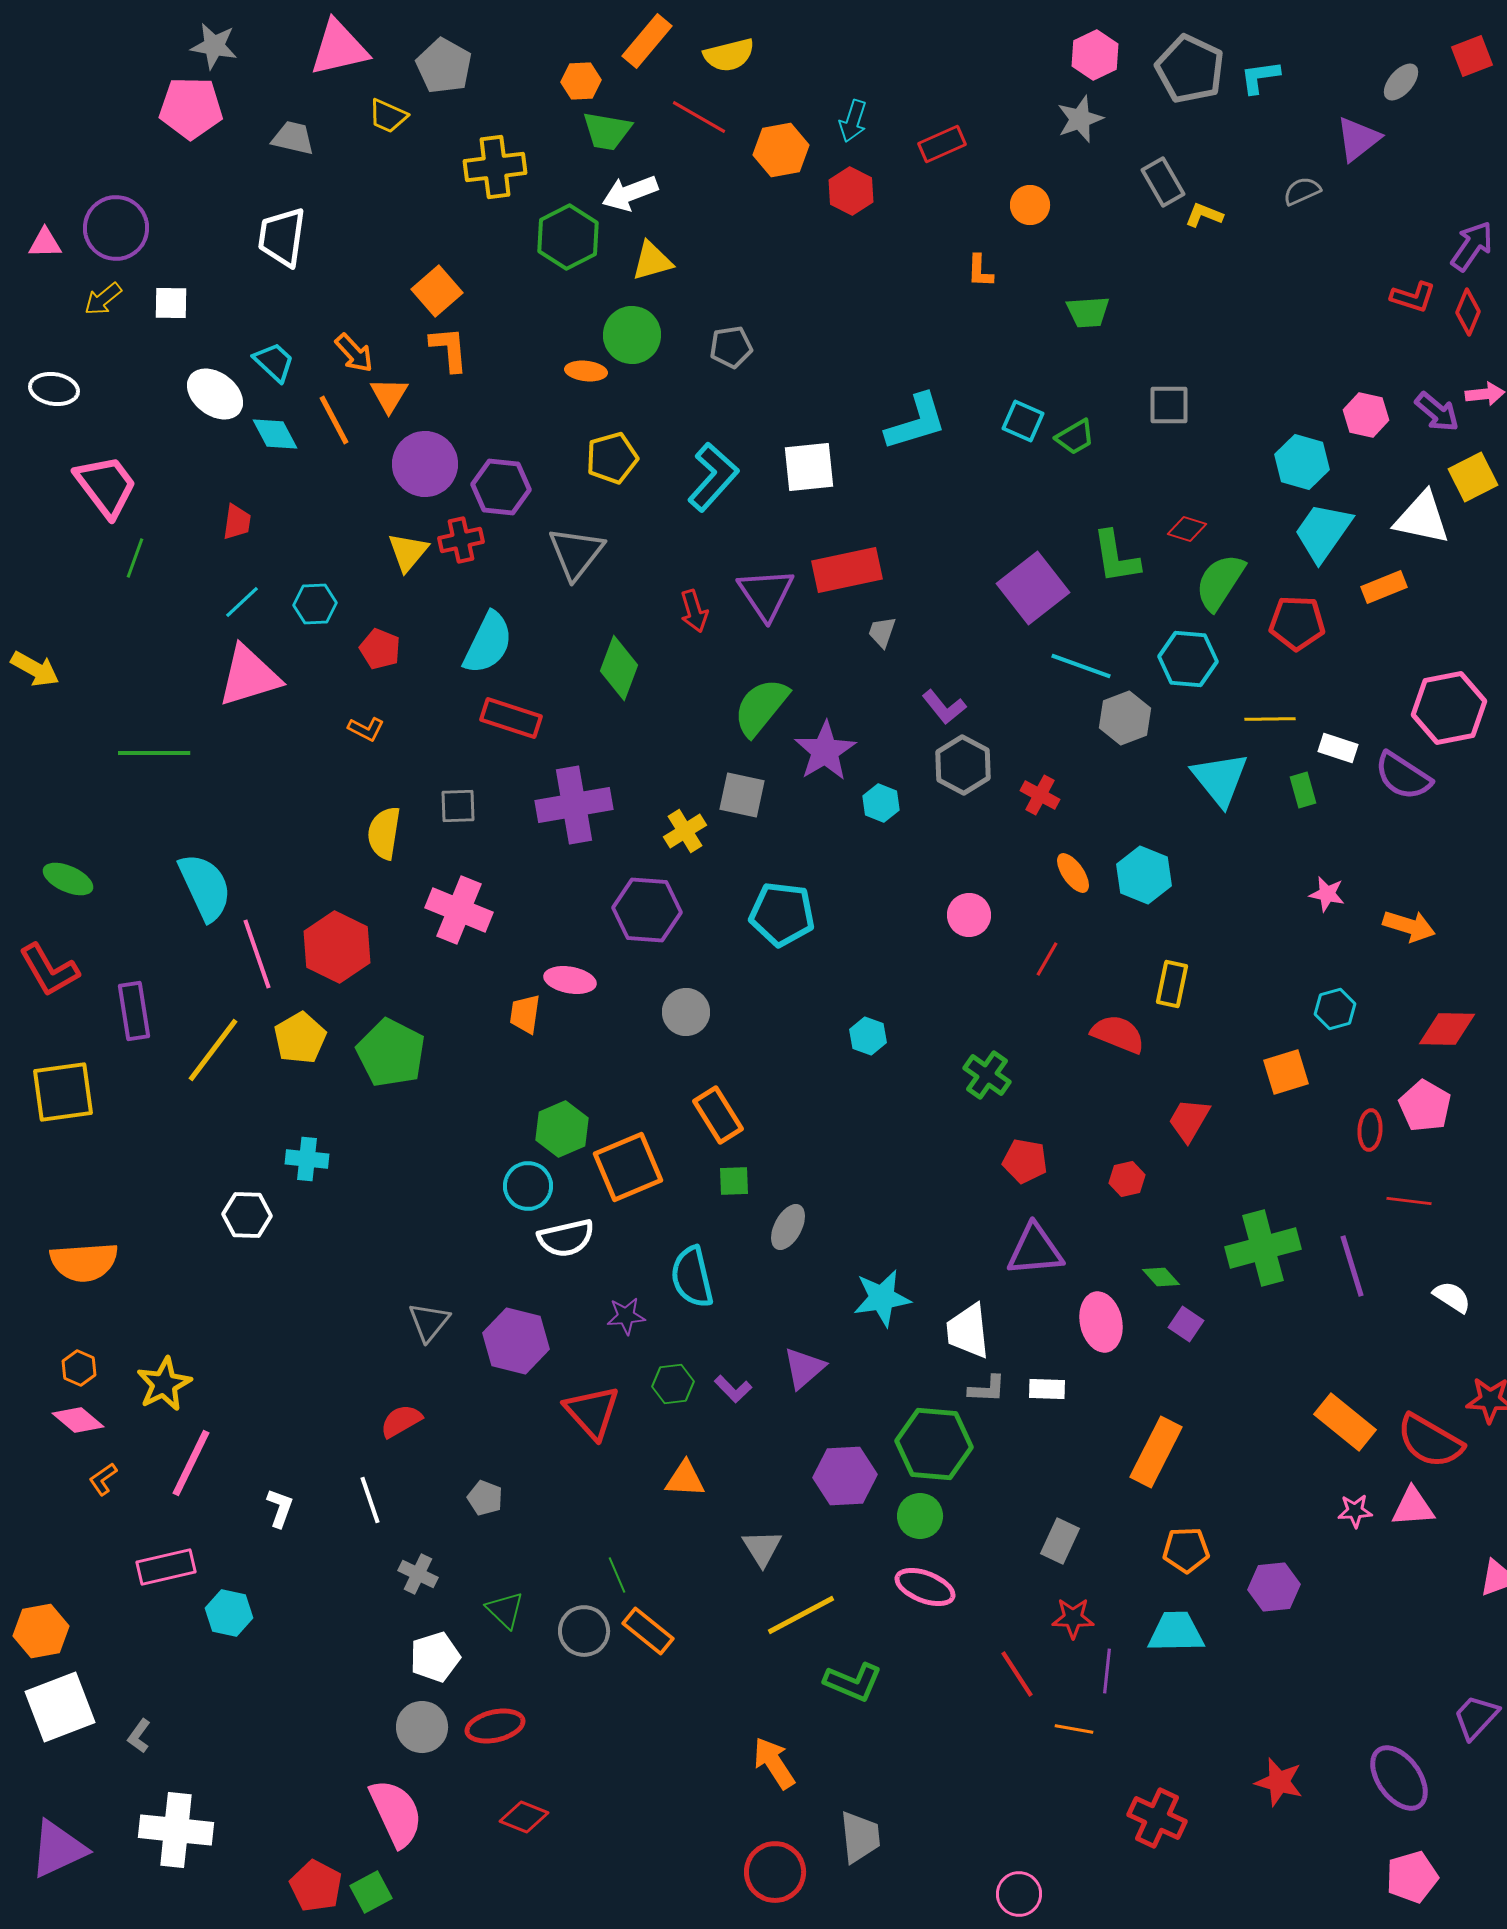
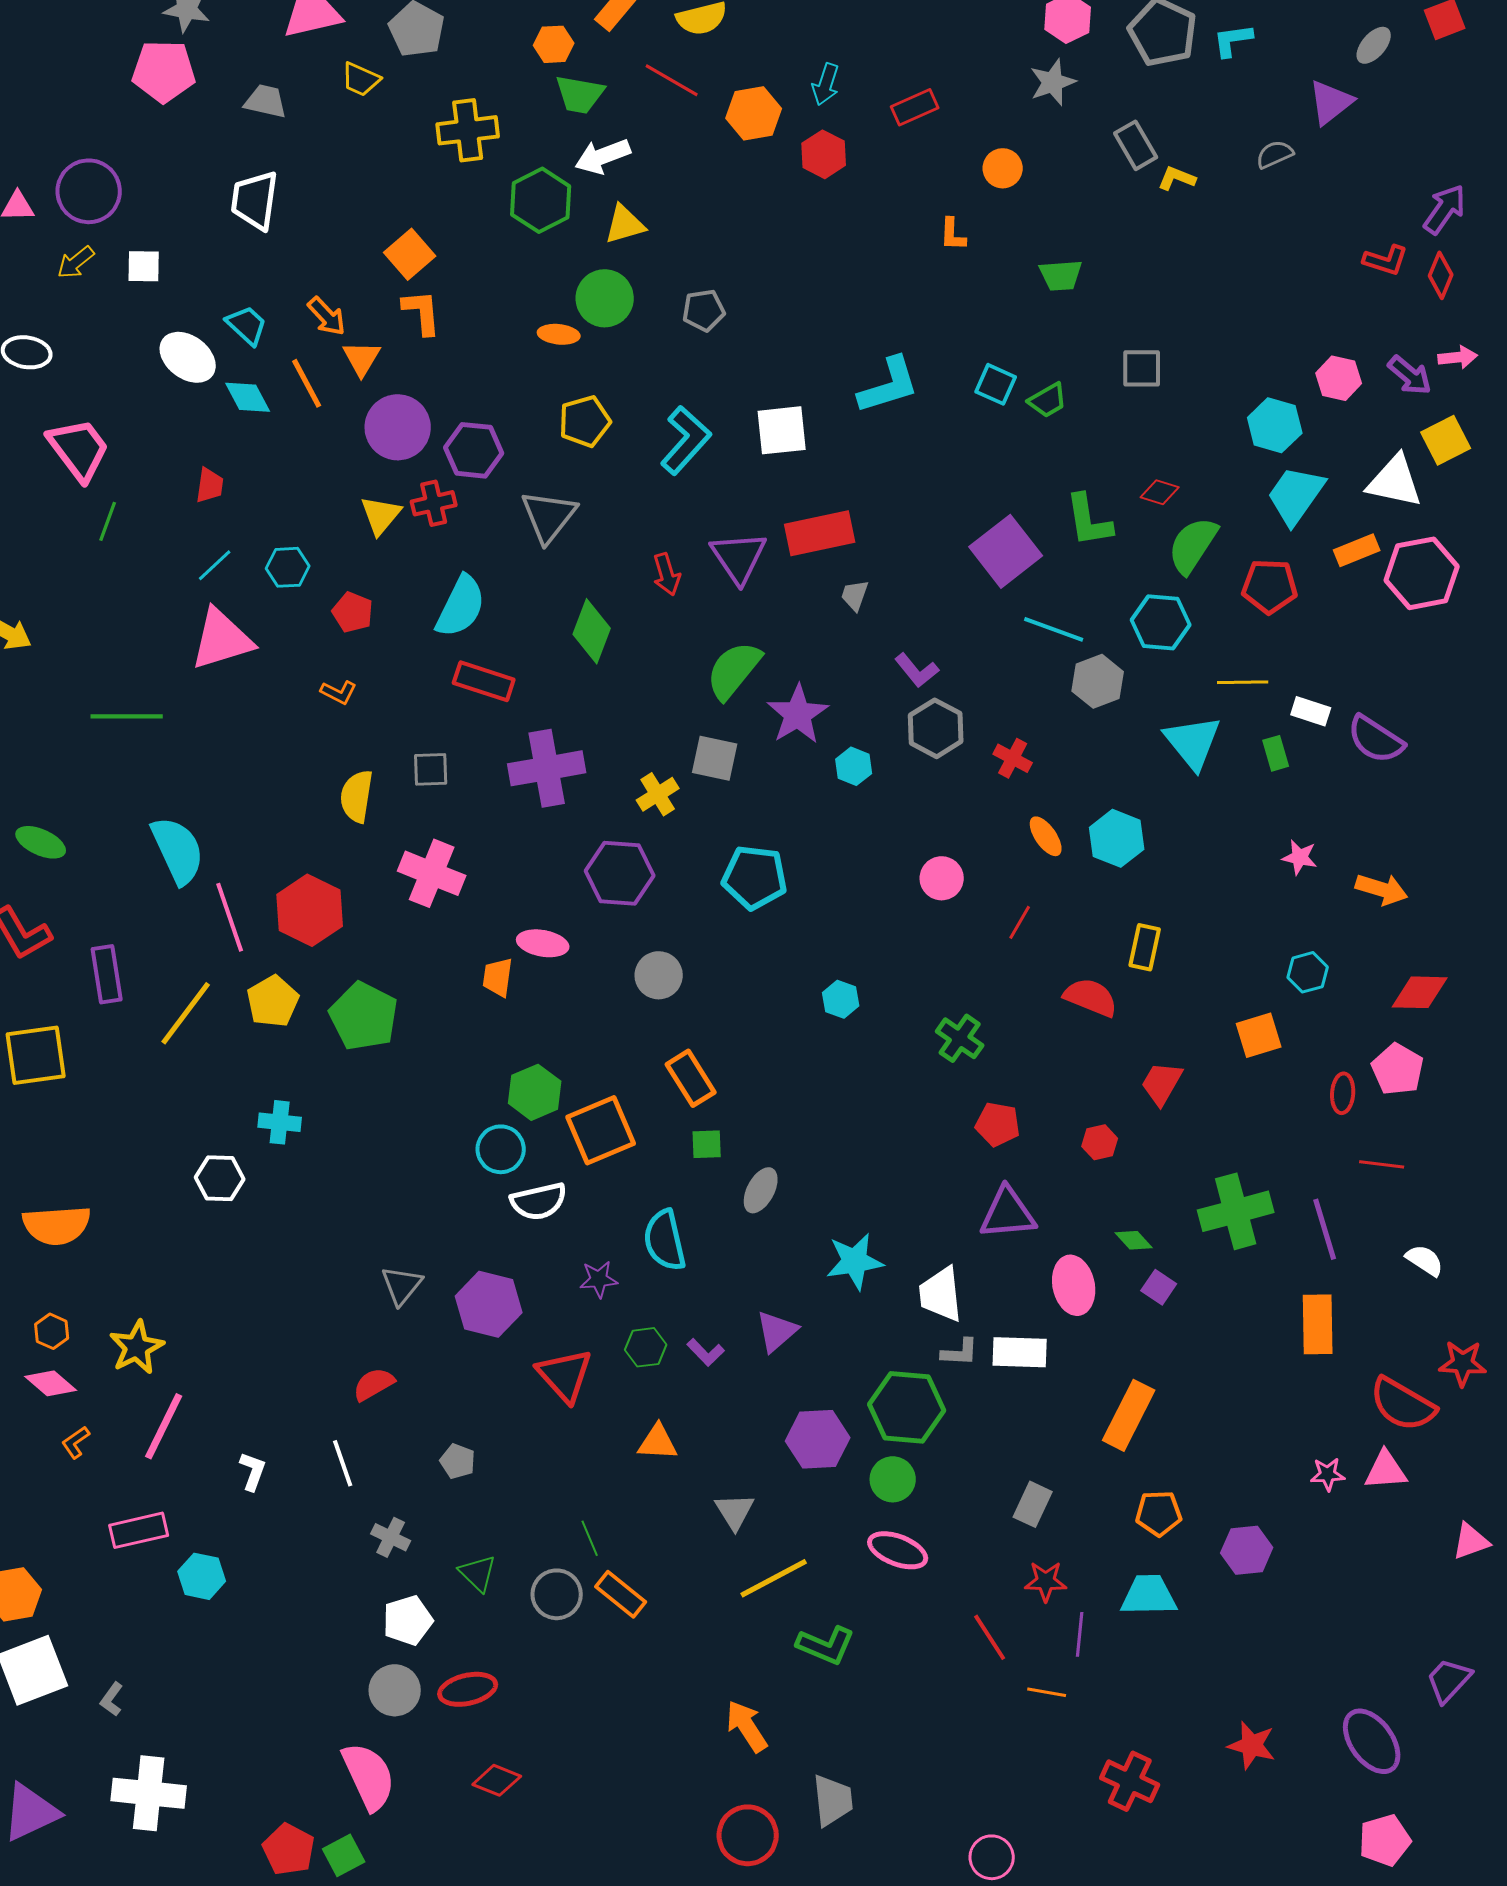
pink hexagon: (1449, 708) -> (1422, 573), moved
white rectangle: (1047, 1389) -> (1020, 1352), size x1.5
orange rectangle: (1345, 1422) -> (1318, 1324), moved, turned 50

